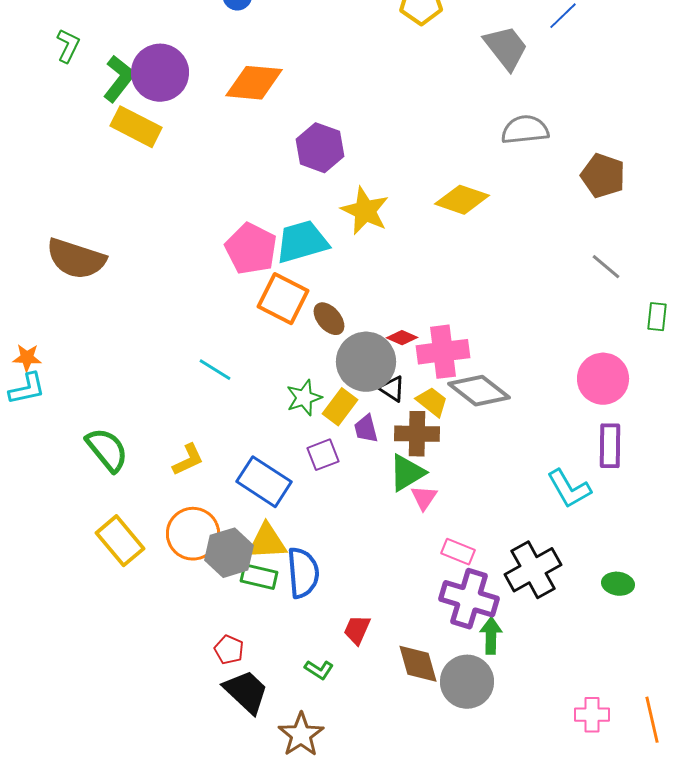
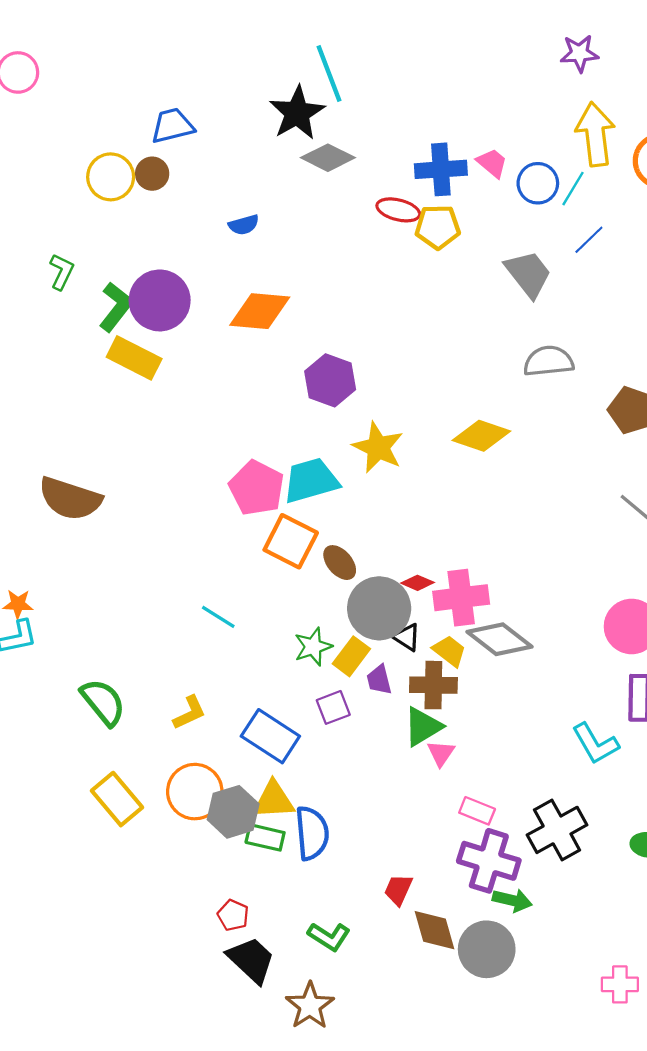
red trapezoid: (357, 630) -> (398, 890), moved
green arrow: (491, 636) -> (512, 900), turned 102
green L-shape: (319, 670) -> (329, 936), size x1.4

